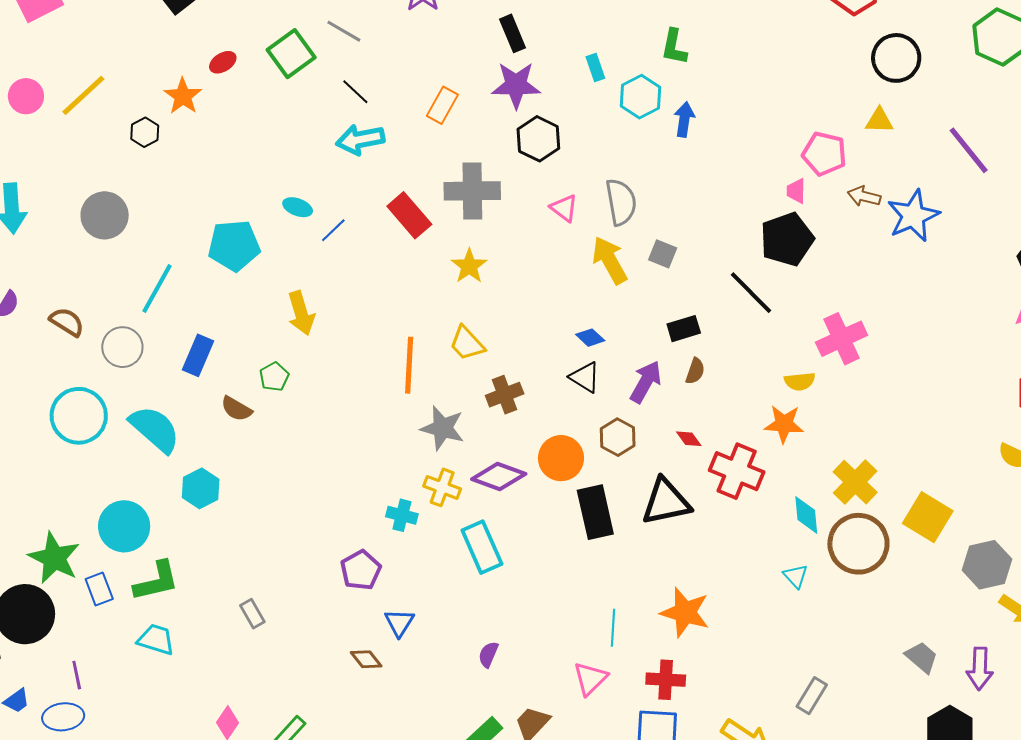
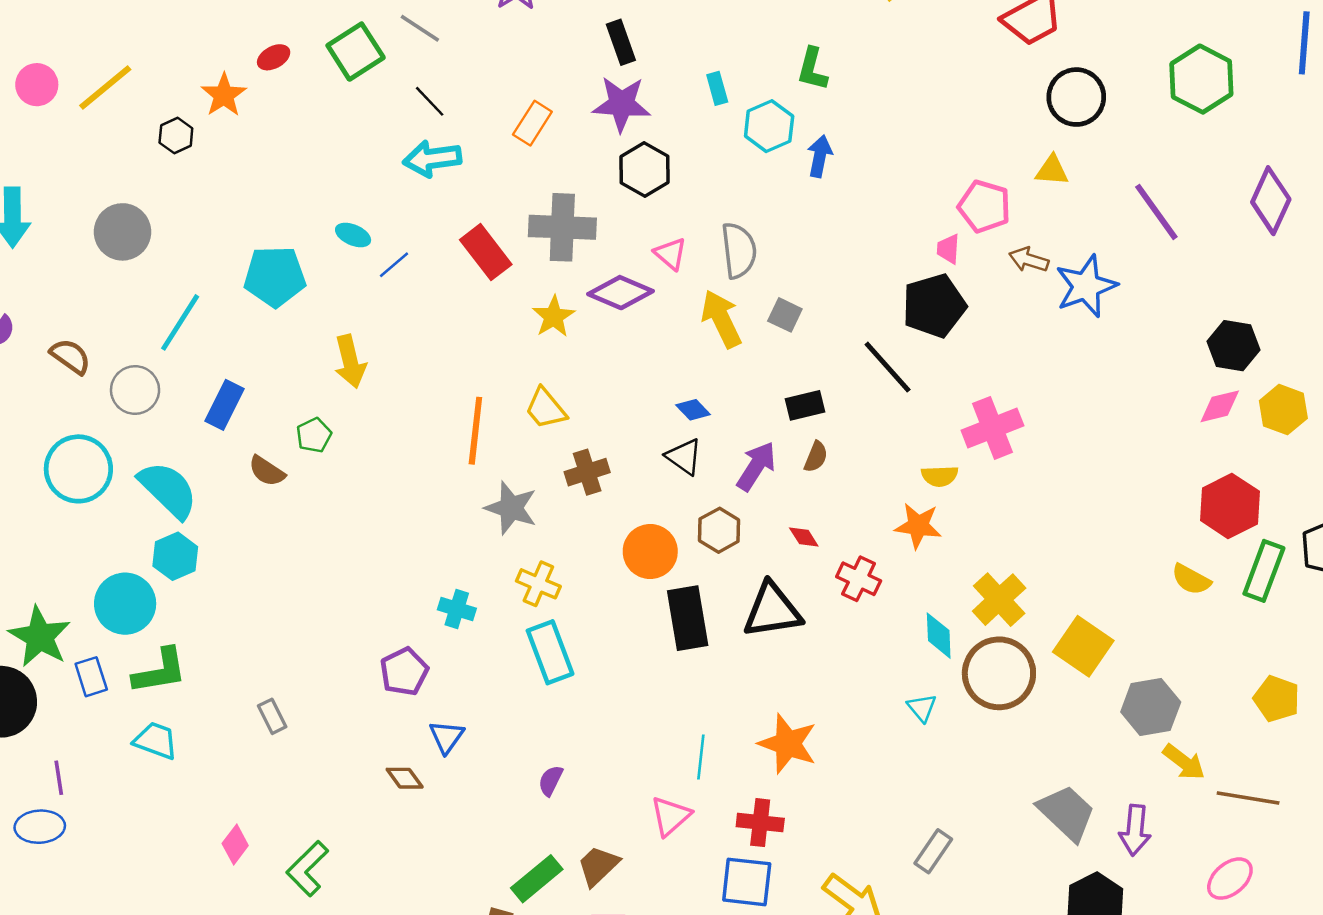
red cross: (737, 471) -> (859, 579), size x0.7
purple diamond: (499, 476) -> (620, 293), moved
yellow cross: (442, 487) -> (538, 584), moved
cyan hexagon: (201, 488) -> (175, 556), moved
gray trapezoid: (922, 657) -> (1067, 813), size x1.5

